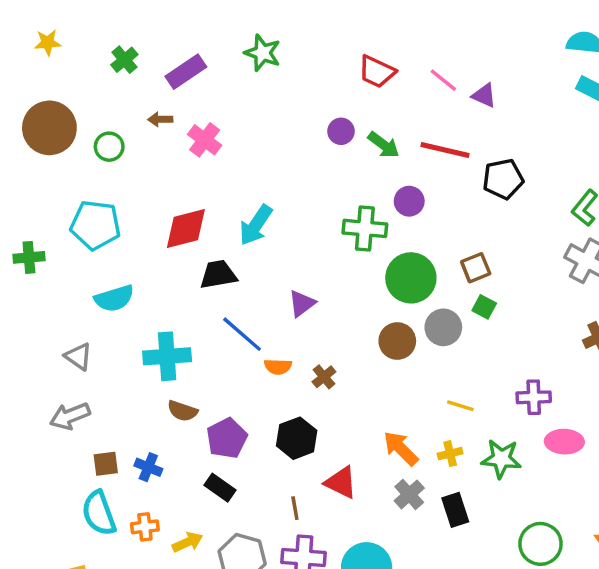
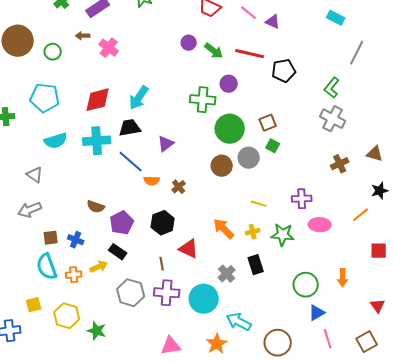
black trapezoid: (218, 275) -> (130, 128), moved
cyan cross: (167, 356) -> (97, 141), moved
gray cross: (409, 494) -> (227, 274), moved
yellow arrow: (188, 542) -> (99, 267), moved

